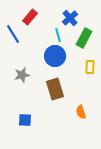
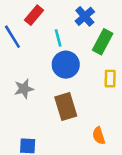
cyan line: (58, 35) -> (58, 38), moved

